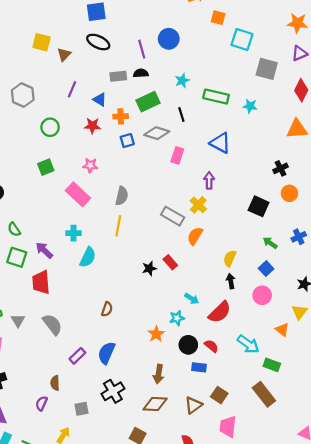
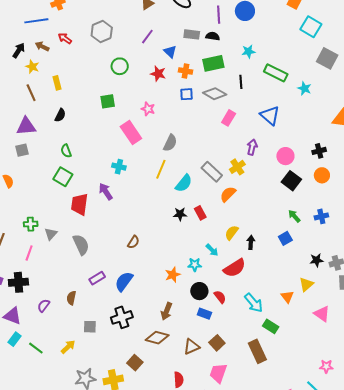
purple arrow: (44, 250) -> (106, 192), moved
cyan semicircle: (88, 257) -> (184, 183), moved
yellow semicircle: (230, 258) -> (232, 233), moved
pink circle: (262, 295) -> (285, 156), moved
purple semicircle: (41, 403) -> (44, 306), moved

